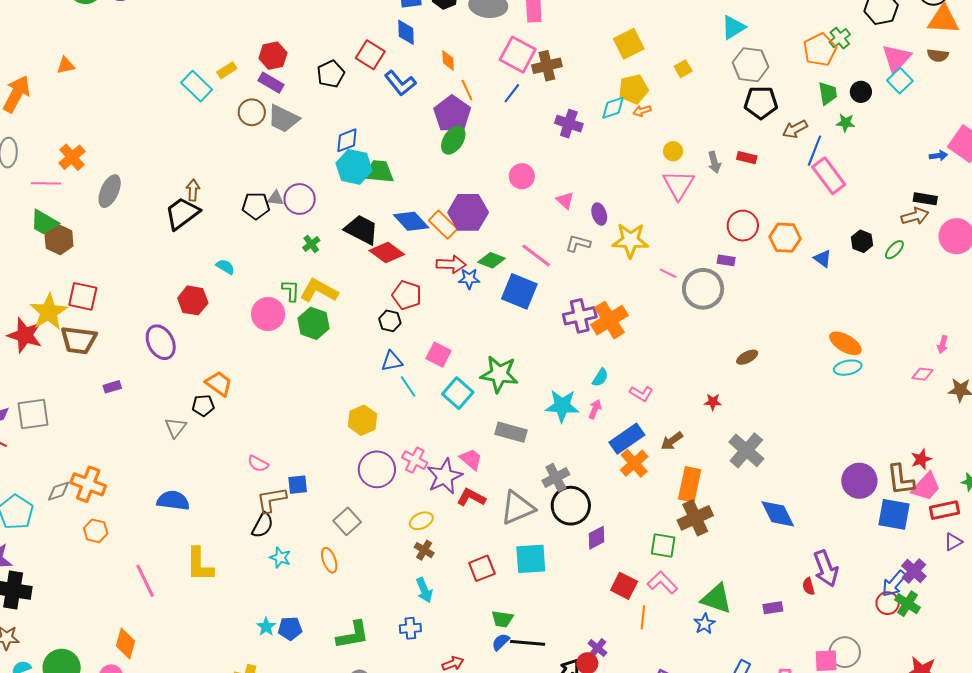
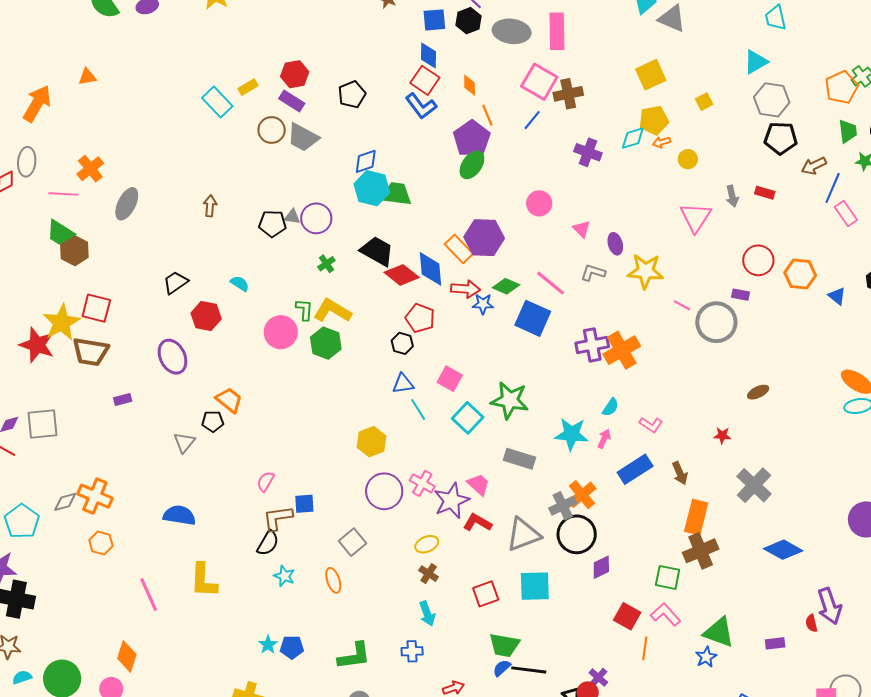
red square: (370, 55) -> (425, 80), moved
yellow circle: (673, 151) -> (688, 159), moved
pink rectangle: (829, 176) -> (846, 214), size x0.7
black trapezoid: (182, 213) -> (176, 283), moved, size x0.7
blue diamond: (411, 221) -> (430, 269), moved, turned 36
brown arrow: (672, 441) -> (680, 473), turned -80
orange cross: (634, 463) -> (582, 495), moved
pink semicircle: (258, 464) -> (266, 481), turned 90
blue diamond: (778, 514) -> (783, 550), turned -36
green trapezoid: (502, 619) -> (504, 645), size x1.4

